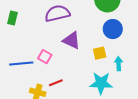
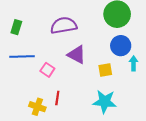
blue line: (21, 63) -> (22, 56), moved
cyan arrow: (119, 64) -> (134, 63), moved
red line: (56, 83) -> (57, 98), turned -64

